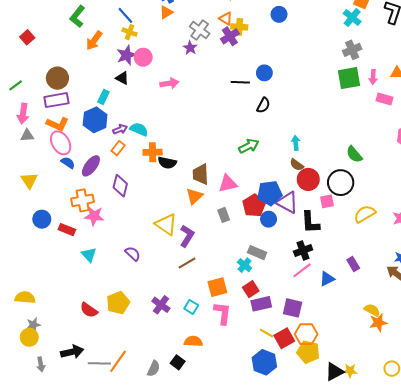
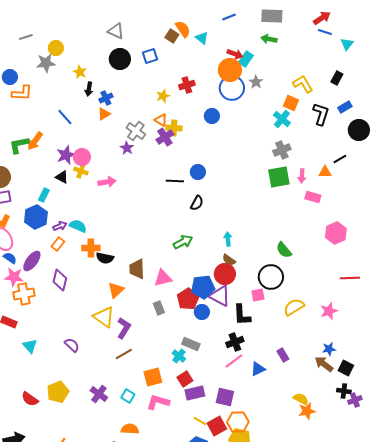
green L-shape: (77, 16) -> (19, 145), moved, turned 40
yellow cross: (130, 32) -> (81, 171), moved
red circle: (308, 179) -> (225, 274), moved
orange triangle: (194, 196) -> (116, 290), moved
pink star: (94, 216) -> (14, 277), moved
pink L-shape: (223, 313) -> (158, 402), turned -80

